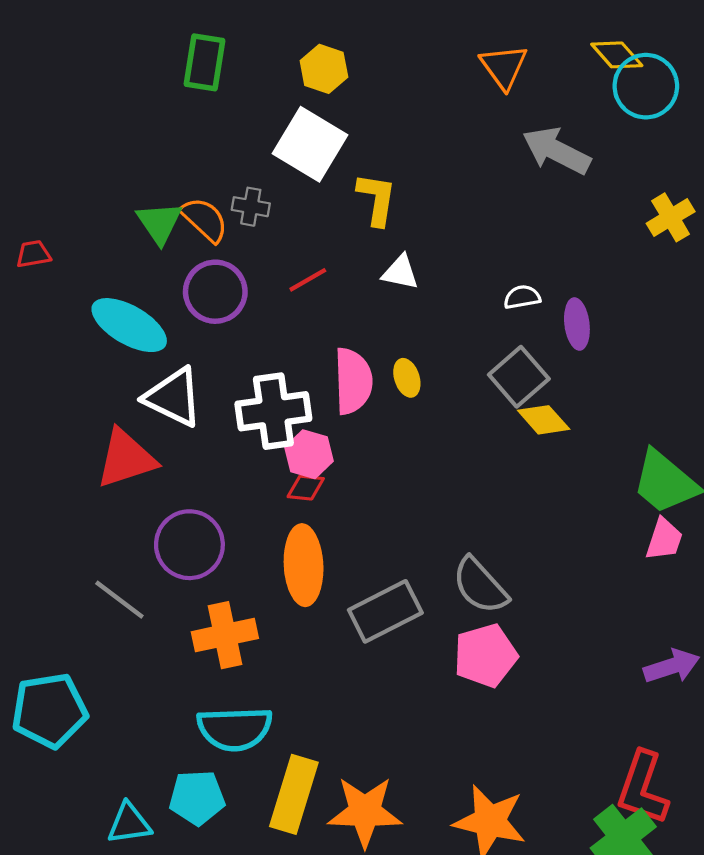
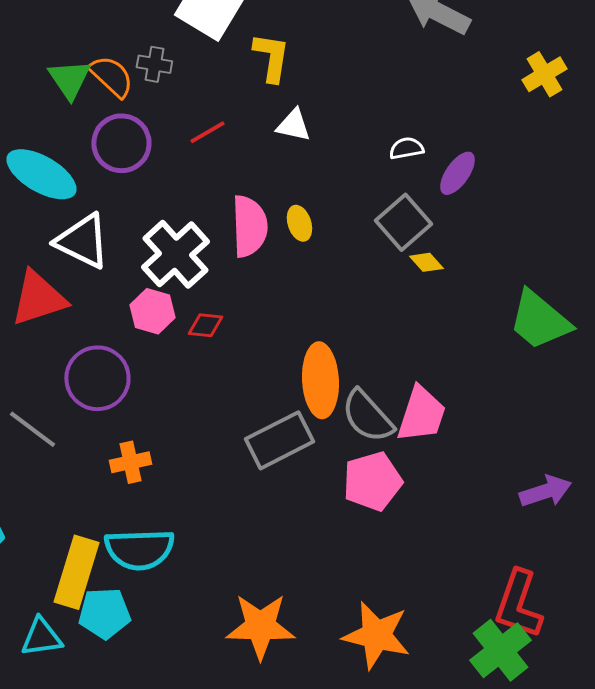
purple ellipse: (577, 324) -> (457, 173), turned 42
white cross: (273, 411) -> (175, 254), turned -34
yellow diamond: (544, 420) -> (426, 262), size x0.7
pink hexagon: (309, 454) -> (152, 311), moved
pink trapezoid: (664, 539) -> (421, 414), moved, size x1.4
orange ellipse: (304, 565) -> (320, 380), moved
orange cross: (225, 635) -> (130, 462), size x0.7
yellow rectangle: (294, 794) -> (76, 572), moved

